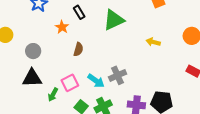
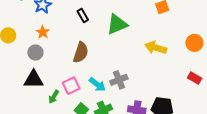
orange star: (62, 27) -> (43, 32), moved
yellow arrow: (153, 42) -> (156, 48), size x1.5
brown semicircle: (78, 49) -> (81, 52), size x1.5

